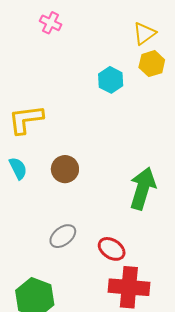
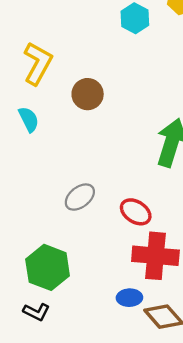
yellow L-shape: (26, 119) -> (38, 63), turned 126
brown circle: (65, 169) -> (88, 94), moved

